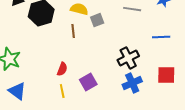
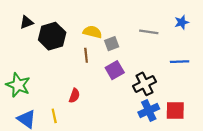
red square: (166, 75) -> (175, 110), moved
purple square: (88, 82) -> (115, 70), moved
yellow line: (62, 91) -> (54, 116), moved

